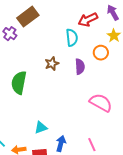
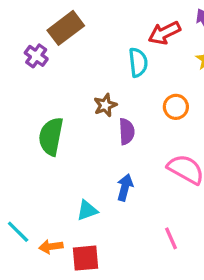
orange circle: (101, 53) -> (176, 107), moved
purple semicircle: (80, 67) -> (127, 132), moved
blue arrow: (61, 144) -> (125, 187), moved

